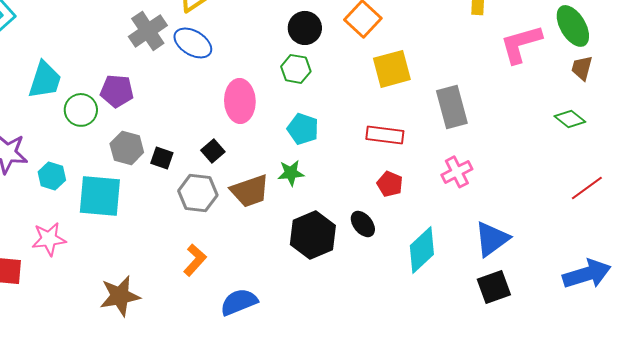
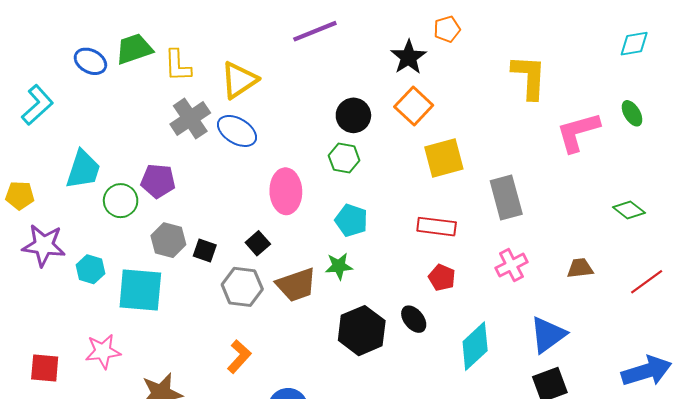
green ellipse: (573, 26) -> (632, 113), size x0.6
brown trapezoid: (582, 68) -> (580, 268), moved, turned 68
pink star: (49, 239) -> (103, 351), moved

